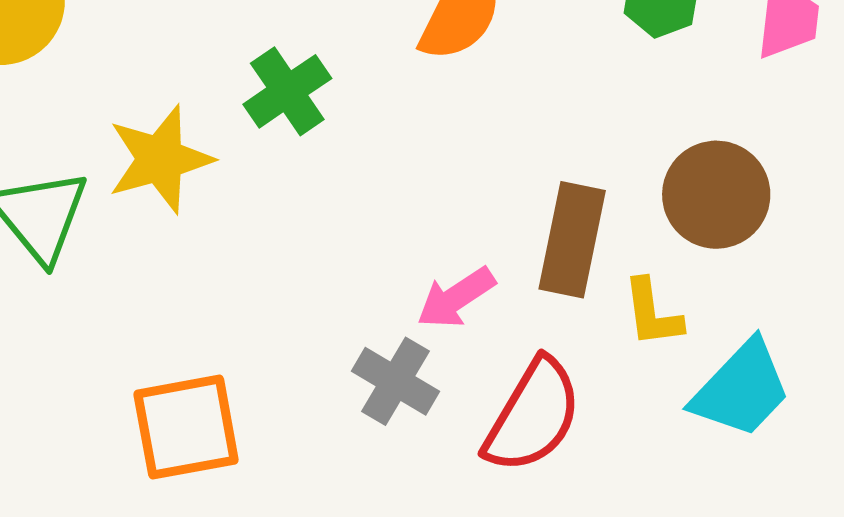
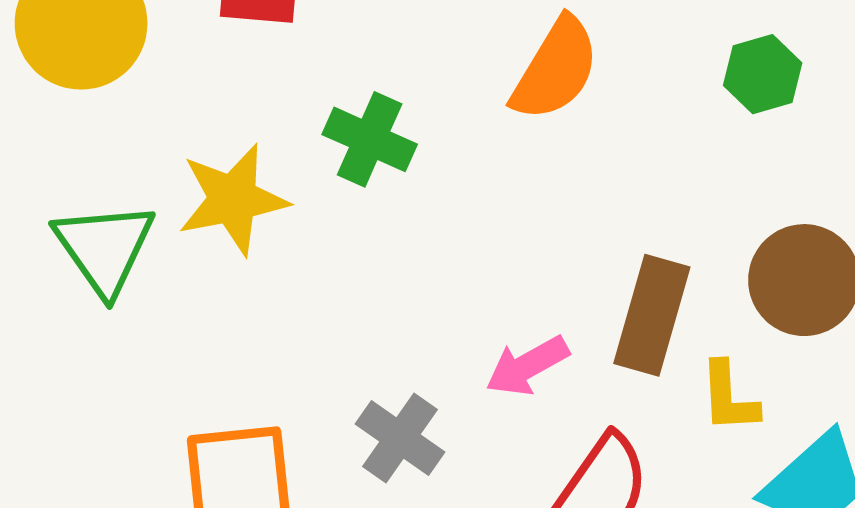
green cross: (287, 91) -> (370, 139), turned -36
gray cross: (396, 381) -> (400, 438), moved

